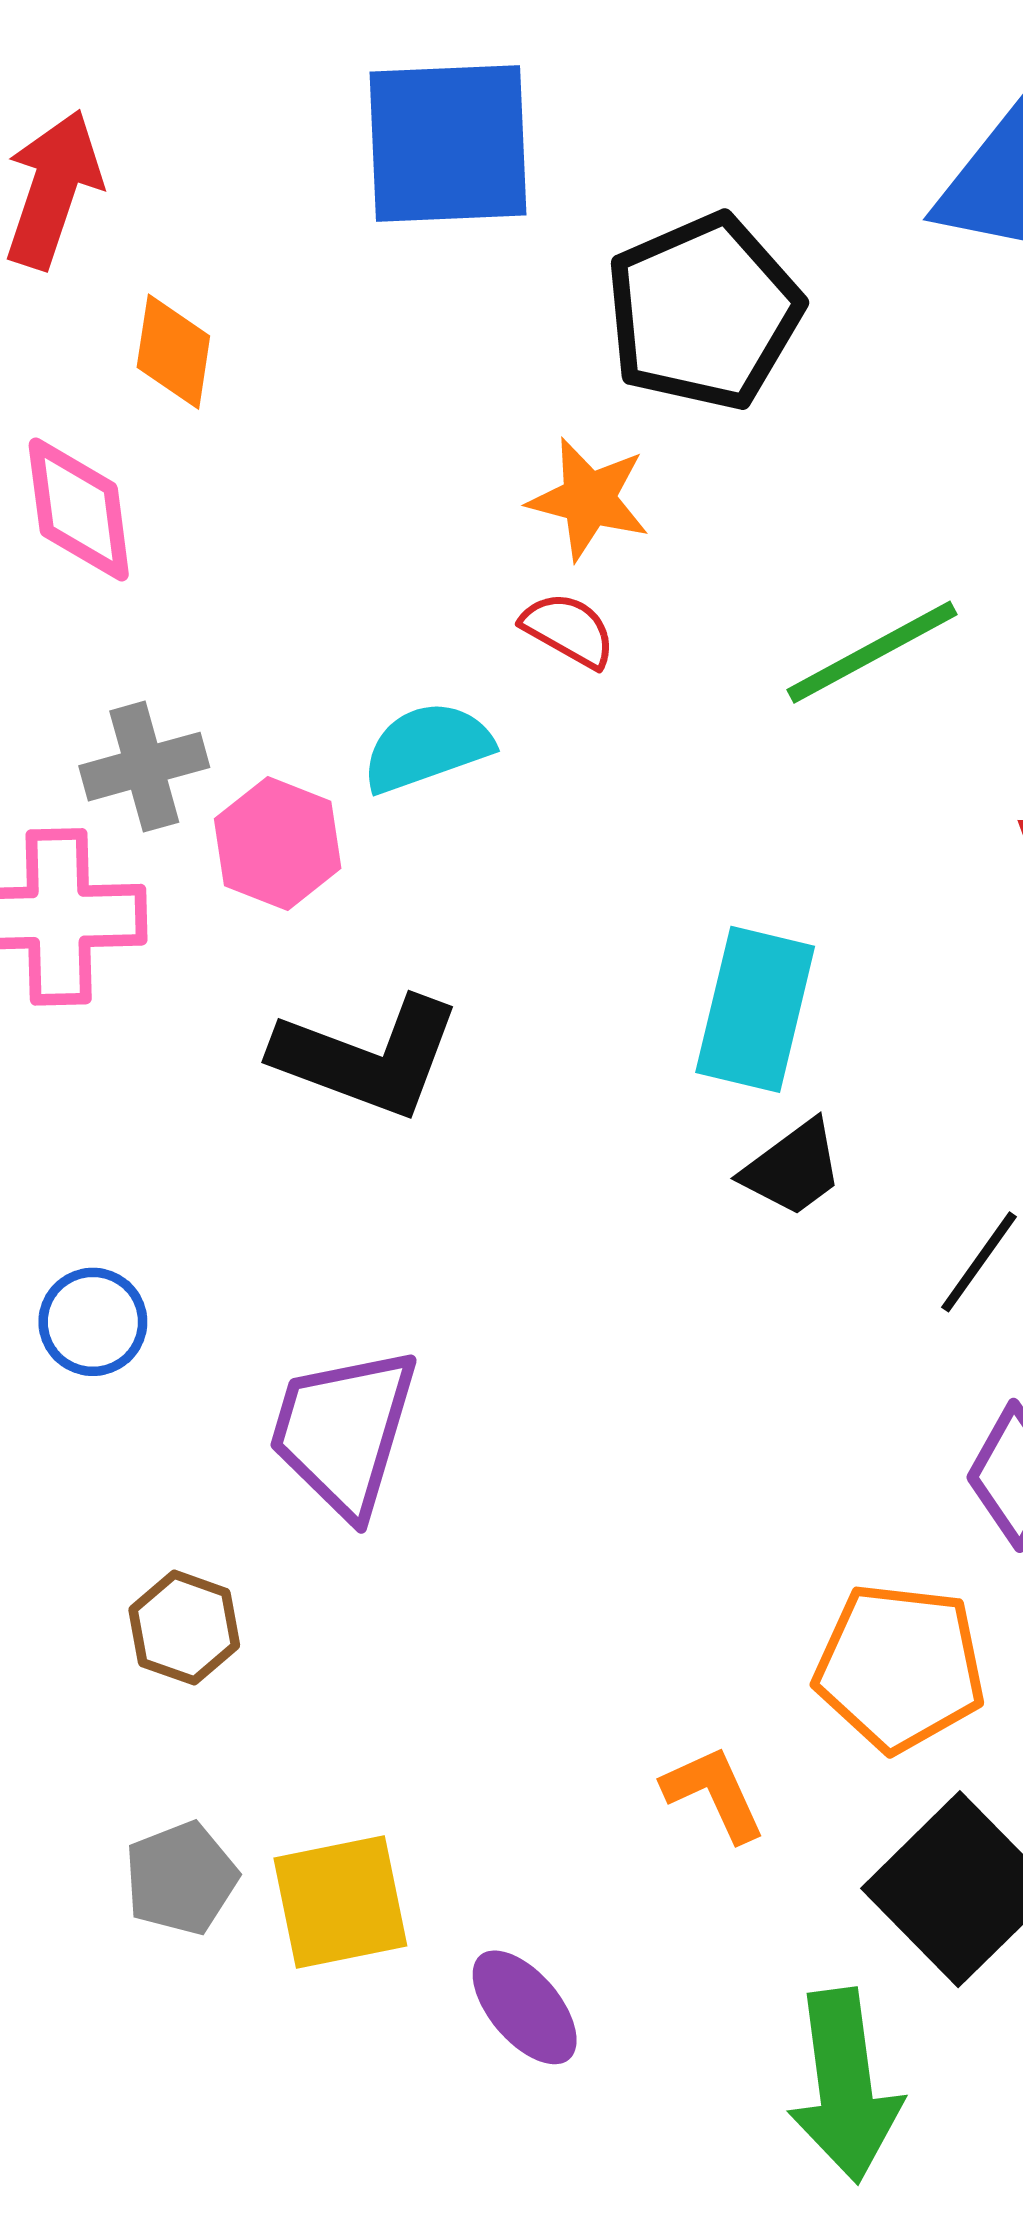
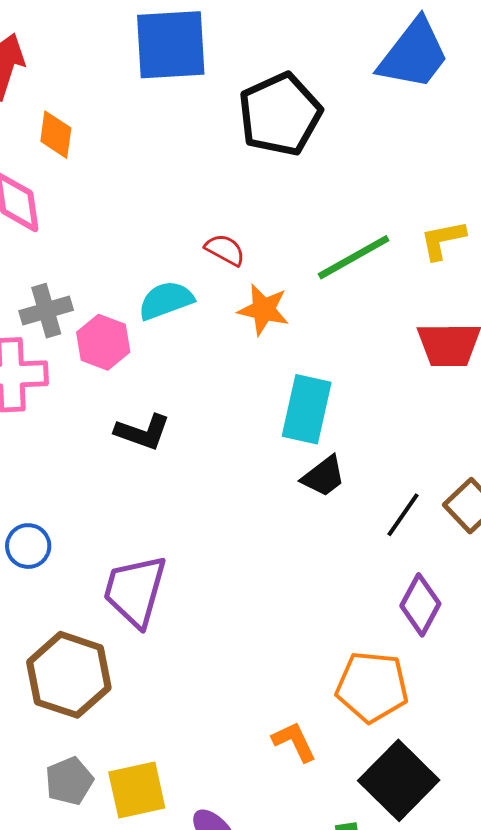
orange star: (589, 499) -> (264, 310), moved
black L-shape: (367, 1057) -> (143, 432), size x0.7
brown hexagon: (184, 1628) -> (69, 675), size x1.8

